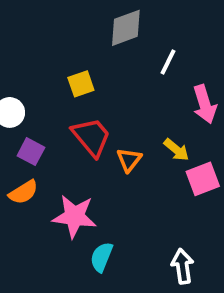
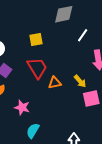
orange triangle: (129, 160) -> (55, 83), turned 32
pink star: (75, 216) -> (22, 107), size x0.7

